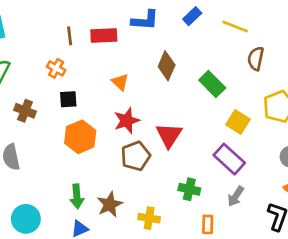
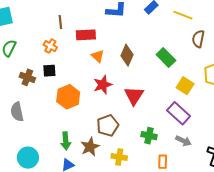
red rectangle: (104, 36) -> (86, 35), moved
brown diamond: (167, 66) -> (127, 55), moved
black square: (68, 99) -> (49, 71), moved
brown pentagon: (136, 156) -> (108, 125), moved
gray arrow: (236, 196) -> (183, 141), turned -98

